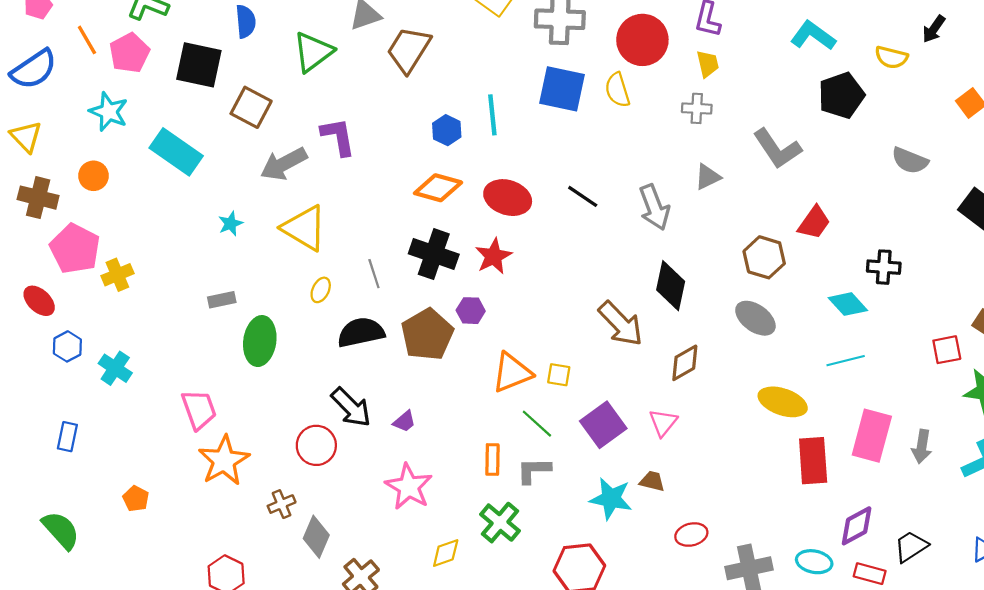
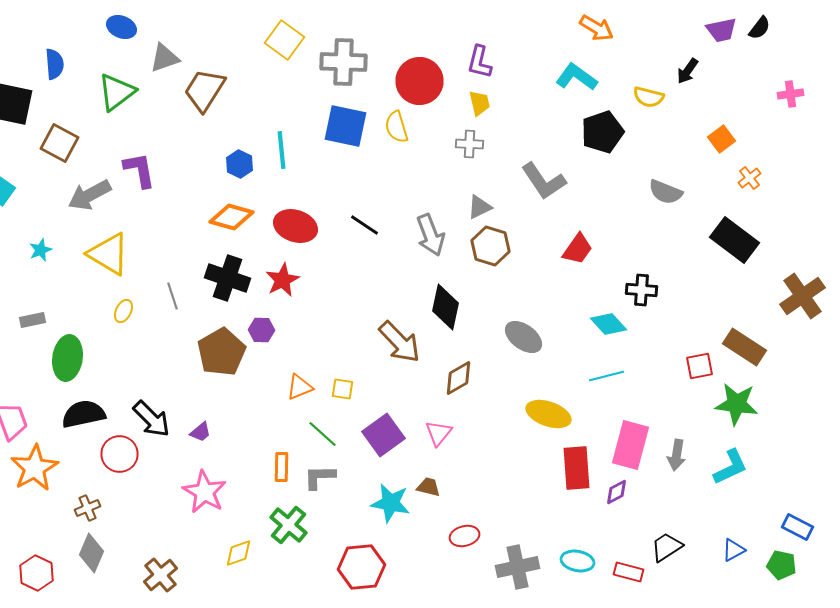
brown hexagon: (764, 257) -> (490, 246), moved
black semicircle: (361, 332) -> (84, 414), moved
orange triangle: (512, 373) -> (300, 387), size x0.7
purple diamond: (857, 526) -> (616, 492), moved, size x0.7
gray diamond: (316, 537) -> (92, 553), moved

